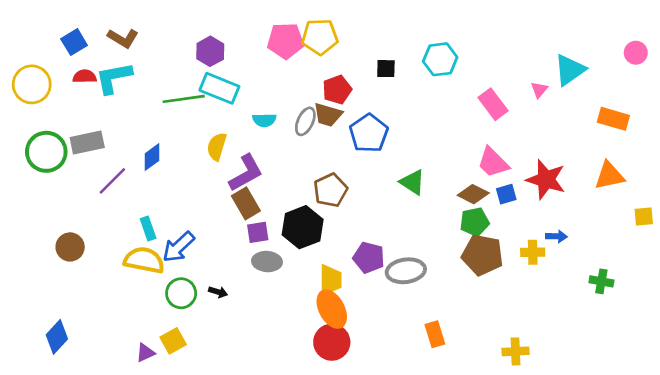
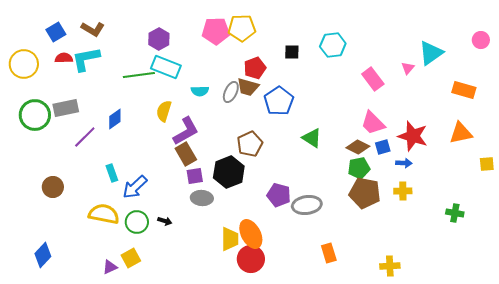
blue arrow: (556, 236) -> (404, 163), moved
yellow semicircle: (144, 260) -> (104, 214), moved
yellow trapezoid: (330, 280) -> (230, 239), moved

